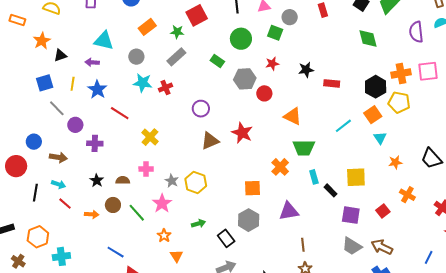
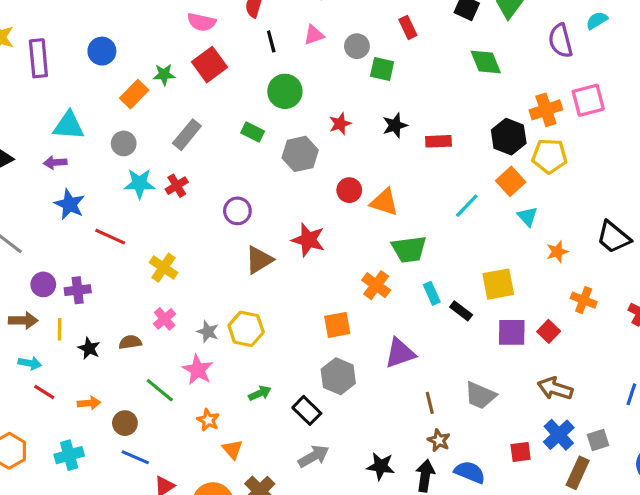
green star: (177, 32) -> (164, 75), moved
green square: (275, 33) -> (382, 69), moved
yellow line: (73, 84) -> (60, 329), moved
red circle: (264, 93) -> (349, 190), moved
purple circle: (75, 125) -> (43, 284), moved
pink cross: (146, 169) -> (165, 319), turned -32
brown circle: (113, 205) -> (125, 423), moved
purple square: (351, 215) -> (512, 332), moved
gray trapezoid: (352, 246) -> (480, 395), moved
cyan cross: (61, 256) -> (69, 455), moved

